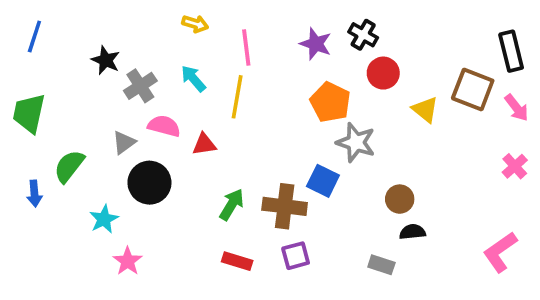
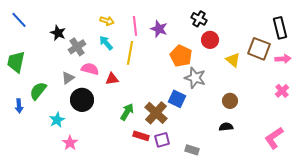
yellow arrow: (195, 24) -> (107, 21), moved
blue line: (34, 37) -> (19, 20), turned -60
purple star: (316, 44) -> (159, 29), moved
pink arrow: (517, 108) -> (283, 59), turned -56
brown circle: (400, 199) -> (230, 101), moved
brown cross: (285, 206) -> (156, 113), turned 35
red rectangle: (237, 261) -> (141, 136), moved
gray rectangle: (381, 265) -> (192, 150), moved

